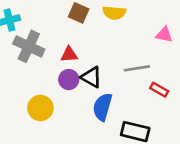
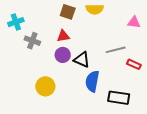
gray cross: (29, 46) -> (32, 41), size x0.7
red triangle: (69, 54) -> (63, 36), moved
purple circle: (69, 80) -> (63, 55), moved

